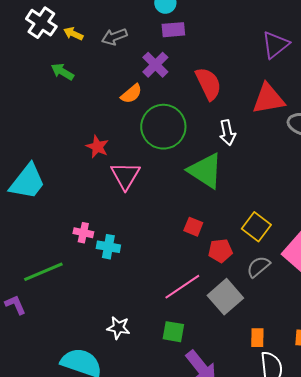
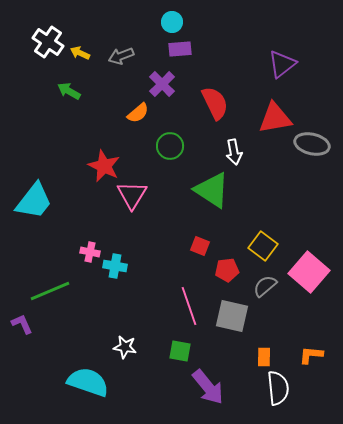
green circle: (163, 127) -> (170, 146), size x0.6
red star: (97, 147) -> (104, 166), size x1.4
pink line: (182, 287) -> (189, 306), turned -75
gray square: (225, 297) -> (232, 316), turned -36

